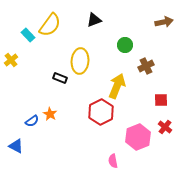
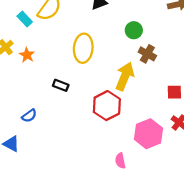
brown cross: (146, 66) -> (147, 54), moved, turned -35
black rectangle: (60, 78) -> (61, 85), moved
orange star: (50, 114) -> (27, 55), moved

